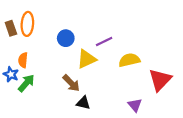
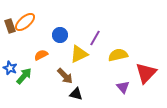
orange ellipse: (27, 24) -> (25, 22), turned 45
purple line: (104, 41) -> (95, 38), turned -35
orange semicircle: (23, 60) -> (41, 55), moved, turned 56
purple triangle: (135, 105) -> (123, 87), moved

